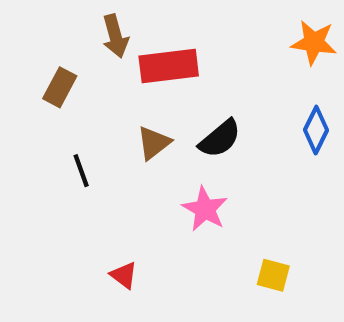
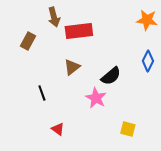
black semicircle: (220, 139) -> (111, 76), moved
black line: (81, 171) -> (42, 93), moved

